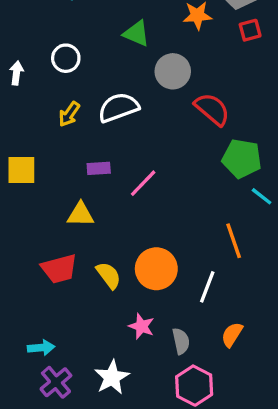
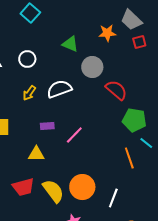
orange line: (234, 241) -> (129, 158), moved
yellow semicircle: (109, 275) -> (53, 191), size x1.4

